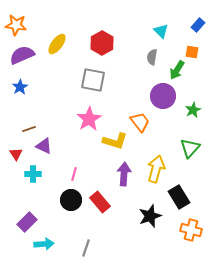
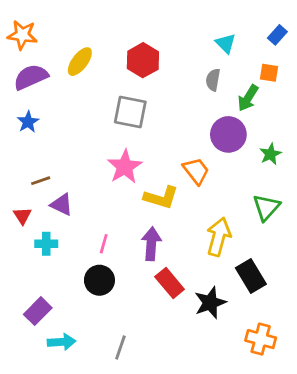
purple arrow: (124, 174) -> (151, 244), moved
red rectangle: (100, 202) -> (170, 283), moved
orange cross: (191, 230) -> (261, 339), moved

